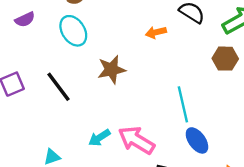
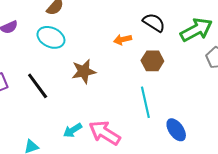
cyan ellipse: (73, 31) -> (51, 37), turned -32
brown hexagon: (225, 59) -> (152, 61), moved
blue ellipse: (197, 140) -> (176, 130), moved

